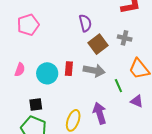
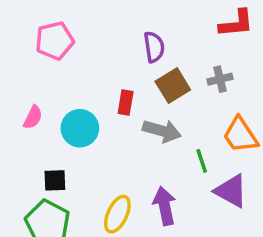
gray cross: (125, 38) -> (220, 79), turned -32
red rectangle: (69, 69) -> (126, 103), moved
purple triangle: (137, 101) -> (231, 191), size x1.5

